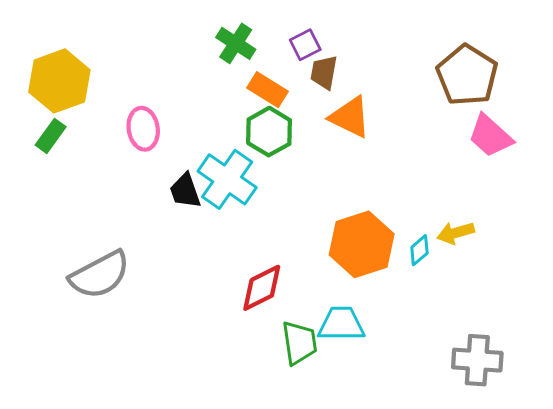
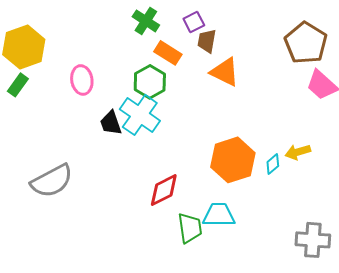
green hexagon: (269, 132) -> (150, 82), moved

